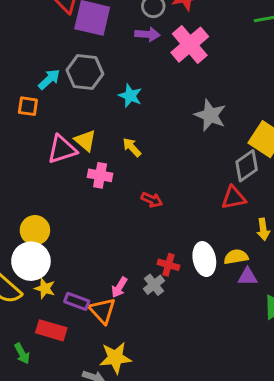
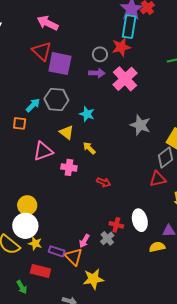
yellow triangle: (85, 141) -> (67, 132), moved
yellow semicircle: (236, 257) -> (157, 247), moved
yellow star: (115, 358) -> (93, 279), moved

